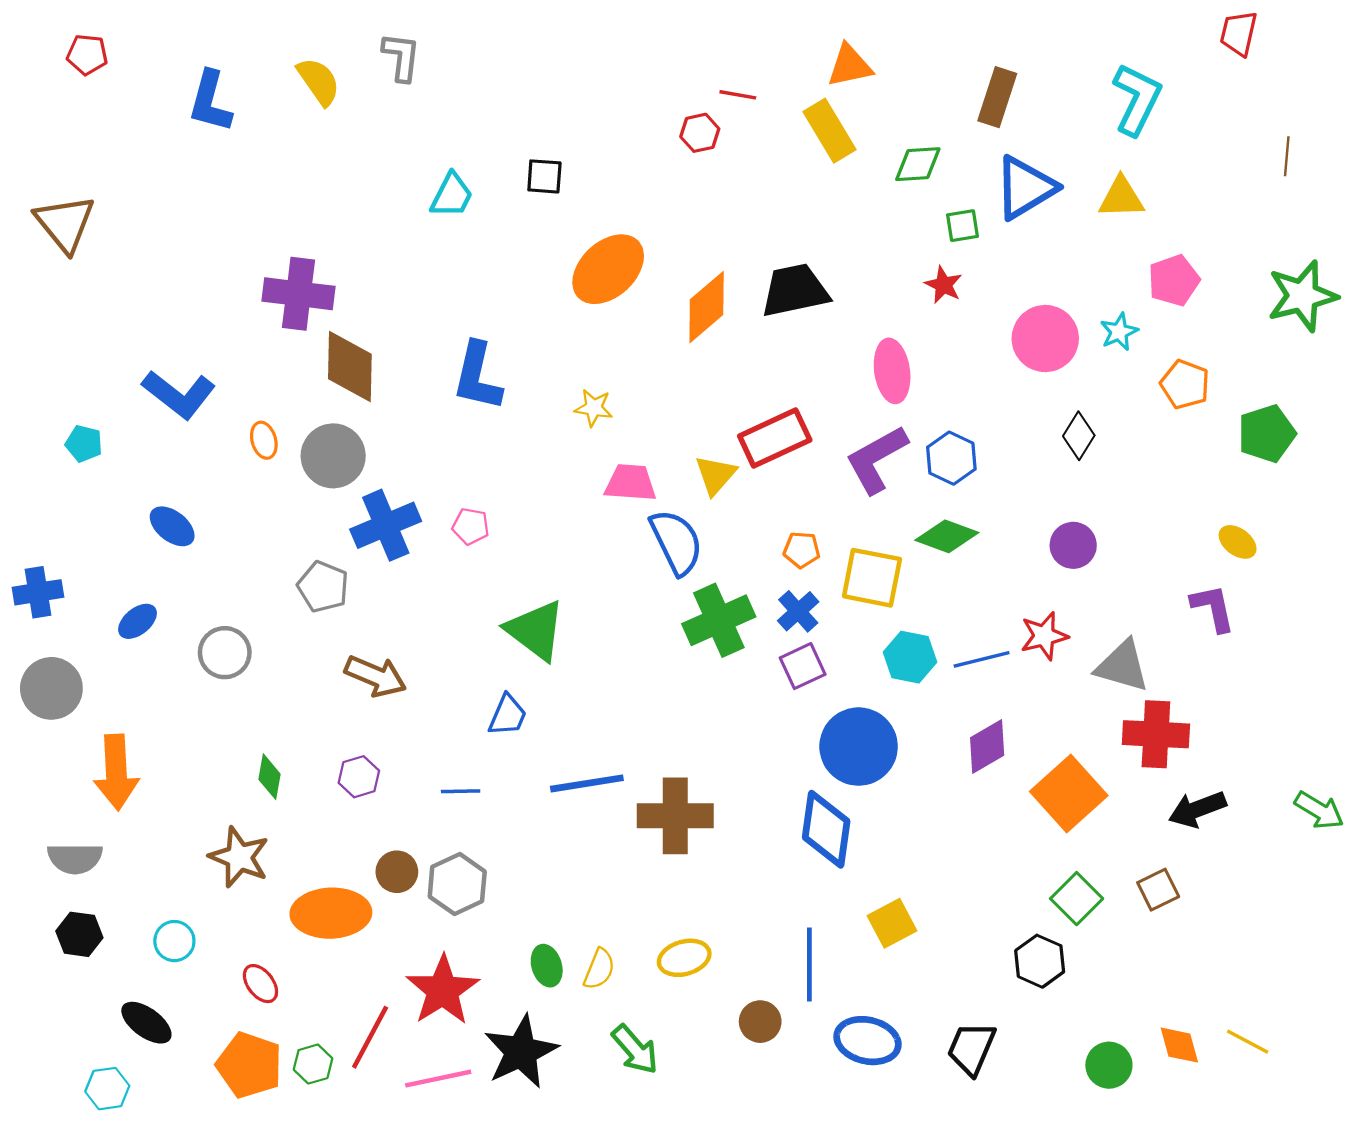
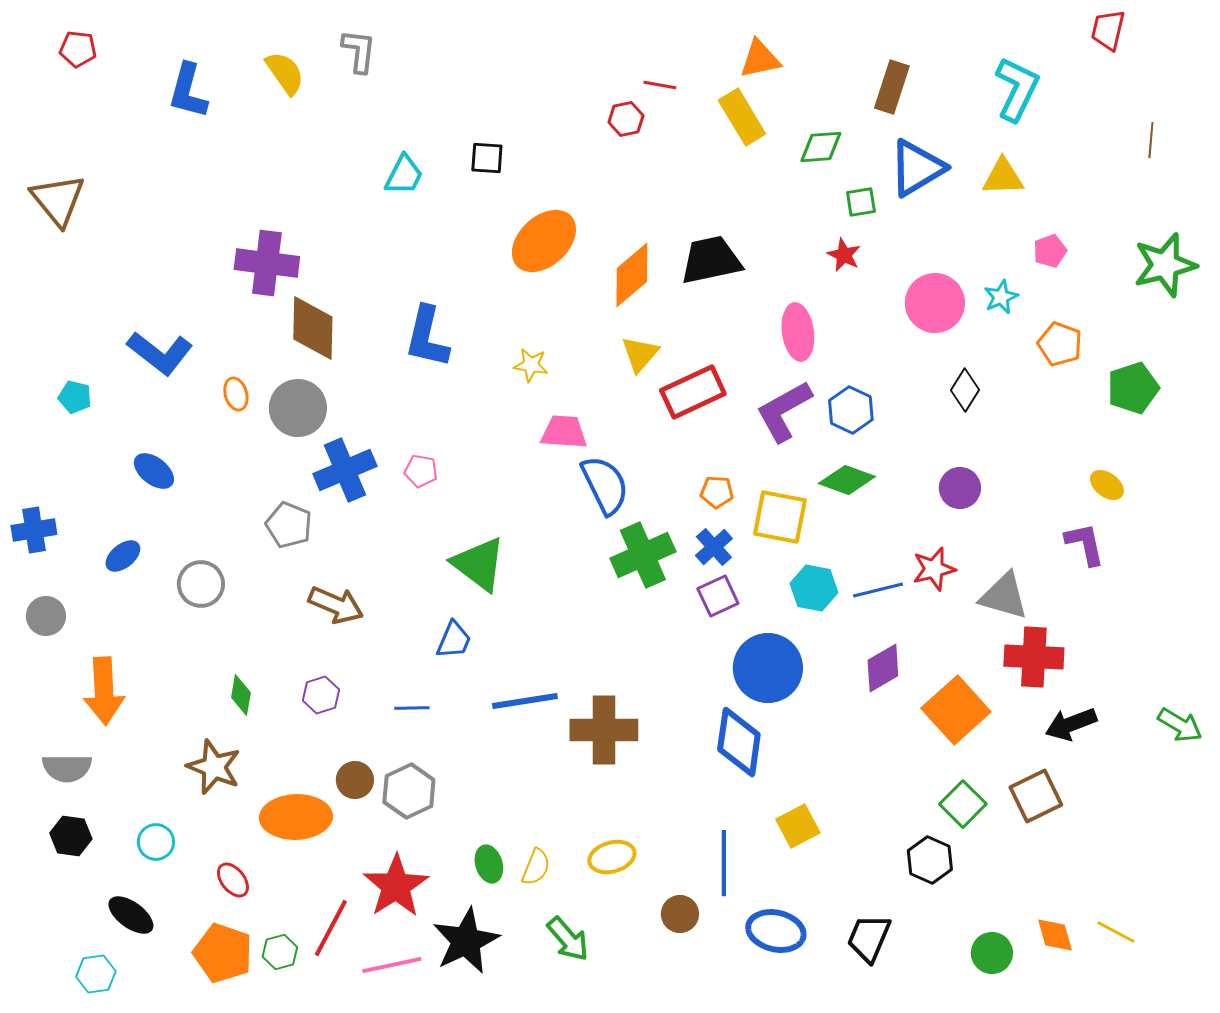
pink pentagon: (1174, 280) -> (1050, 251), size x0.7
yellow triangle: (715, 475) -> (640, 354), moved
gray circle: (51, 688) -> (46, 616), size x0.7
brown square: (1158, 890) -> (1036, 796), size x1.4

